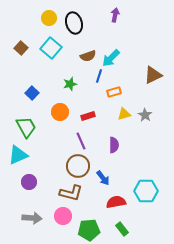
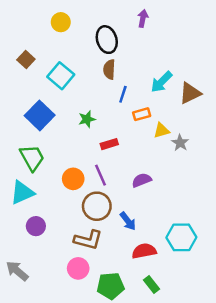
black ellipse: (74, 23) -> (107, 40), moved
cyan square: (51, 48) -> (61, 76), moved
brown semicircle: (88, 56) -> (109, 69), turned 112
cyan arrow: (111, 58) -> (161, 82), moved
green star: (70, 84) -> (87, 119), moved
blue square: (32, 93) -> (40, 115), size x1.6
orange circle: (60, 112) -> (73, 179), moved
yellow triangle: (124, 114) -> (161, 130), moved
purple semicircle: (114, 145) -> (142, 180), turned -112
gray arrow: (32, 218) -> (17, 271), moved, turned -144

